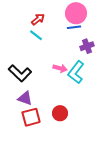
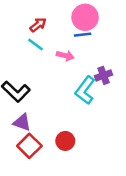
purple cross: (87, 46) -> (104, 75), moved
pink arrow: (60, 68) -> (65, 56), moved
red square: (31, 117) -> (29, 146), turned -30

